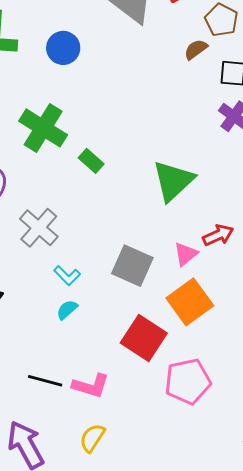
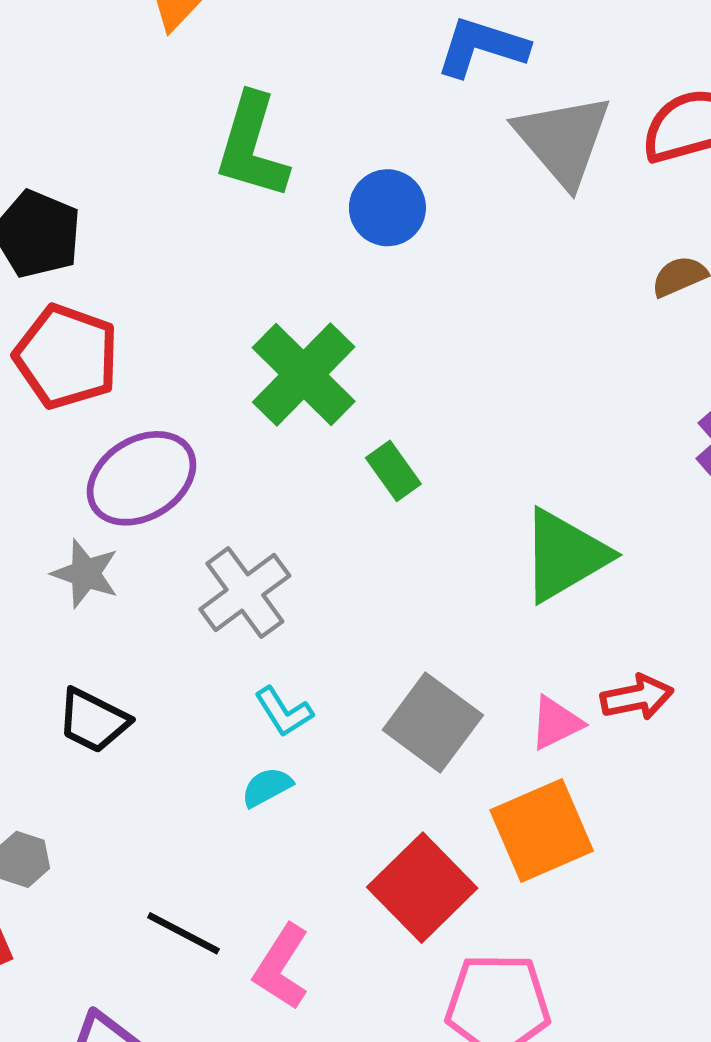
pink L-shape: (91, 386) -> (282, 967), turned 93

